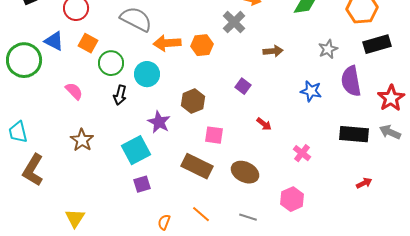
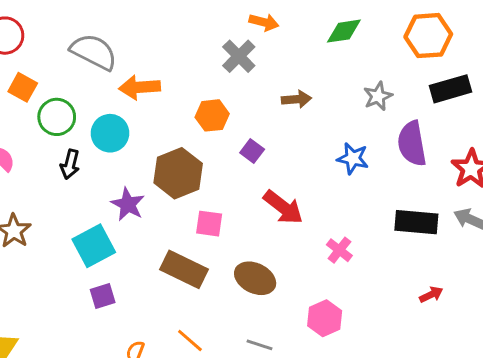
orange hexagon: (202, 45) -> (212, 115), moved
brown hexagon: (193, 101) -> (178, 173), size x1.4
red arrow: (264, 124) -> (283, 207), size x1.8

